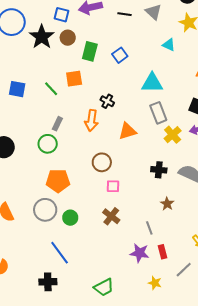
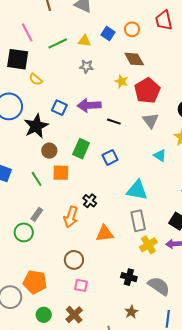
black line: (124, 14) -> (114, 122), moved
brown circle: (68, 38) -> (49, 151), moved
orange pentagon: (58, 181) -> (35, 282), moved
green circle: (70, 218) -> (44, 315), moved

